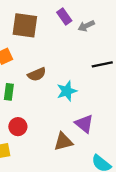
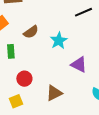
brown triangle: (63, 142) -> (54, 93), moved

